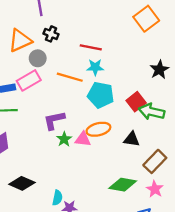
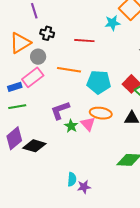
cyan star: (95, 67) -> (112, 23), moved
orange ellipse: (98, 129) -> (101, 113), turned 30
pink triangle: (83, 139) -> (88, 124), turned 49
black diamond: (22, 183) -> (34, 146), moved

